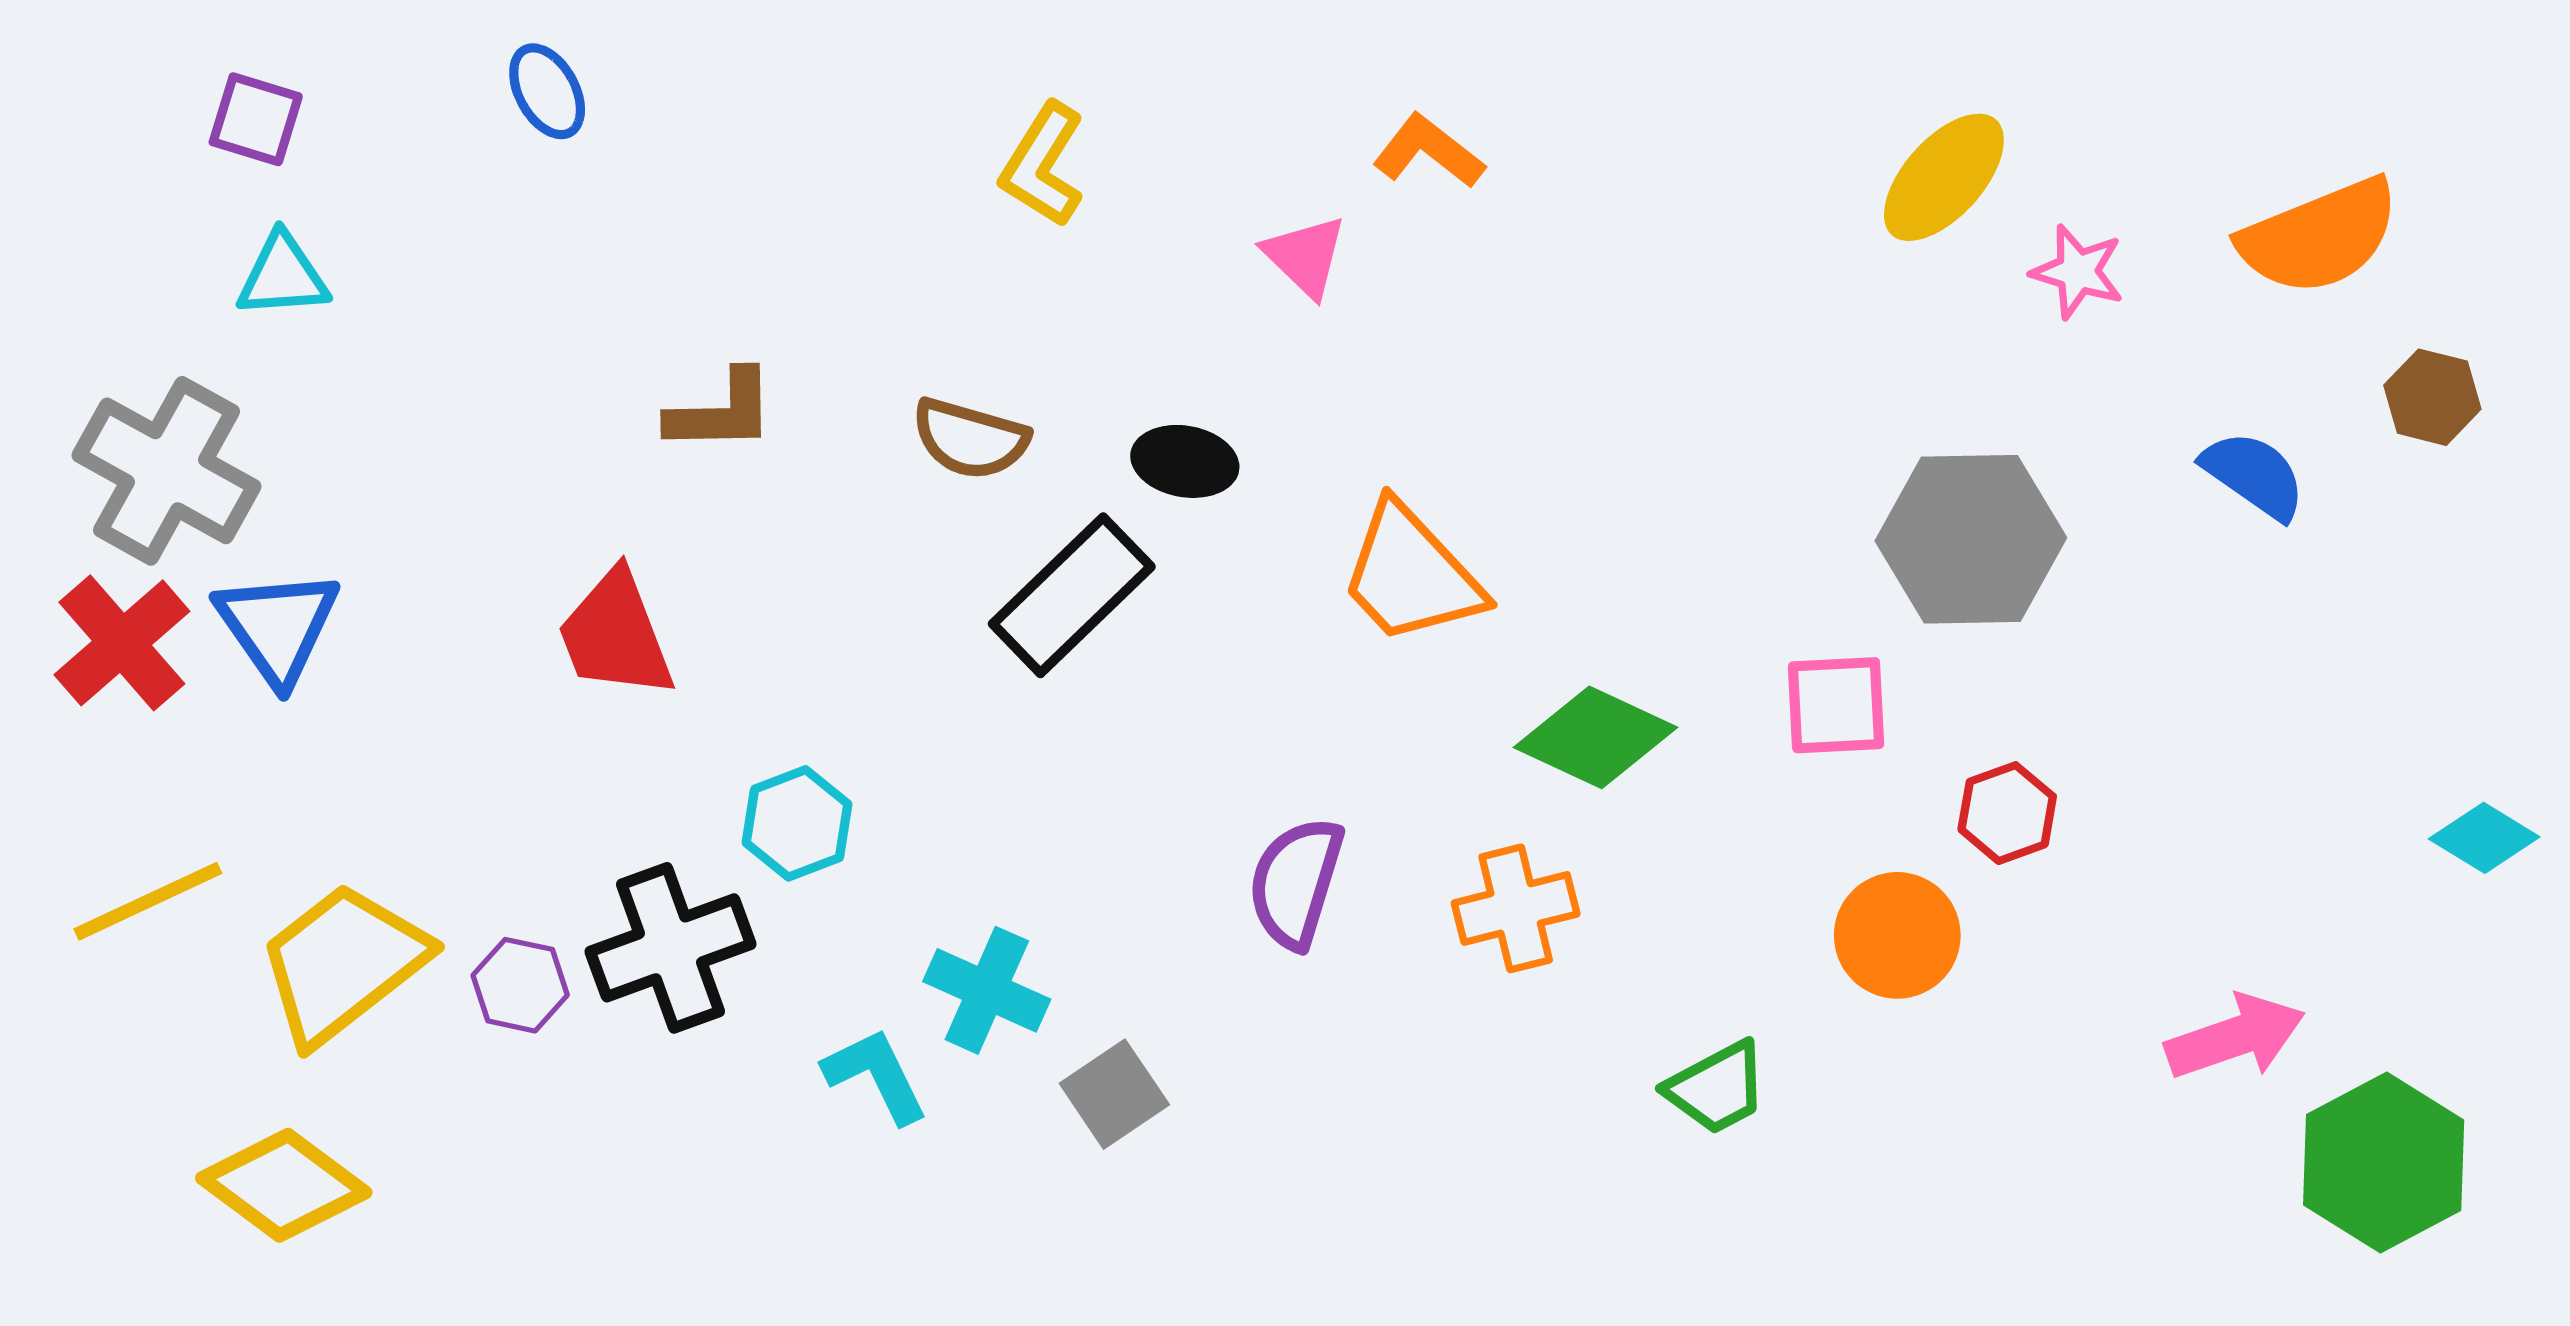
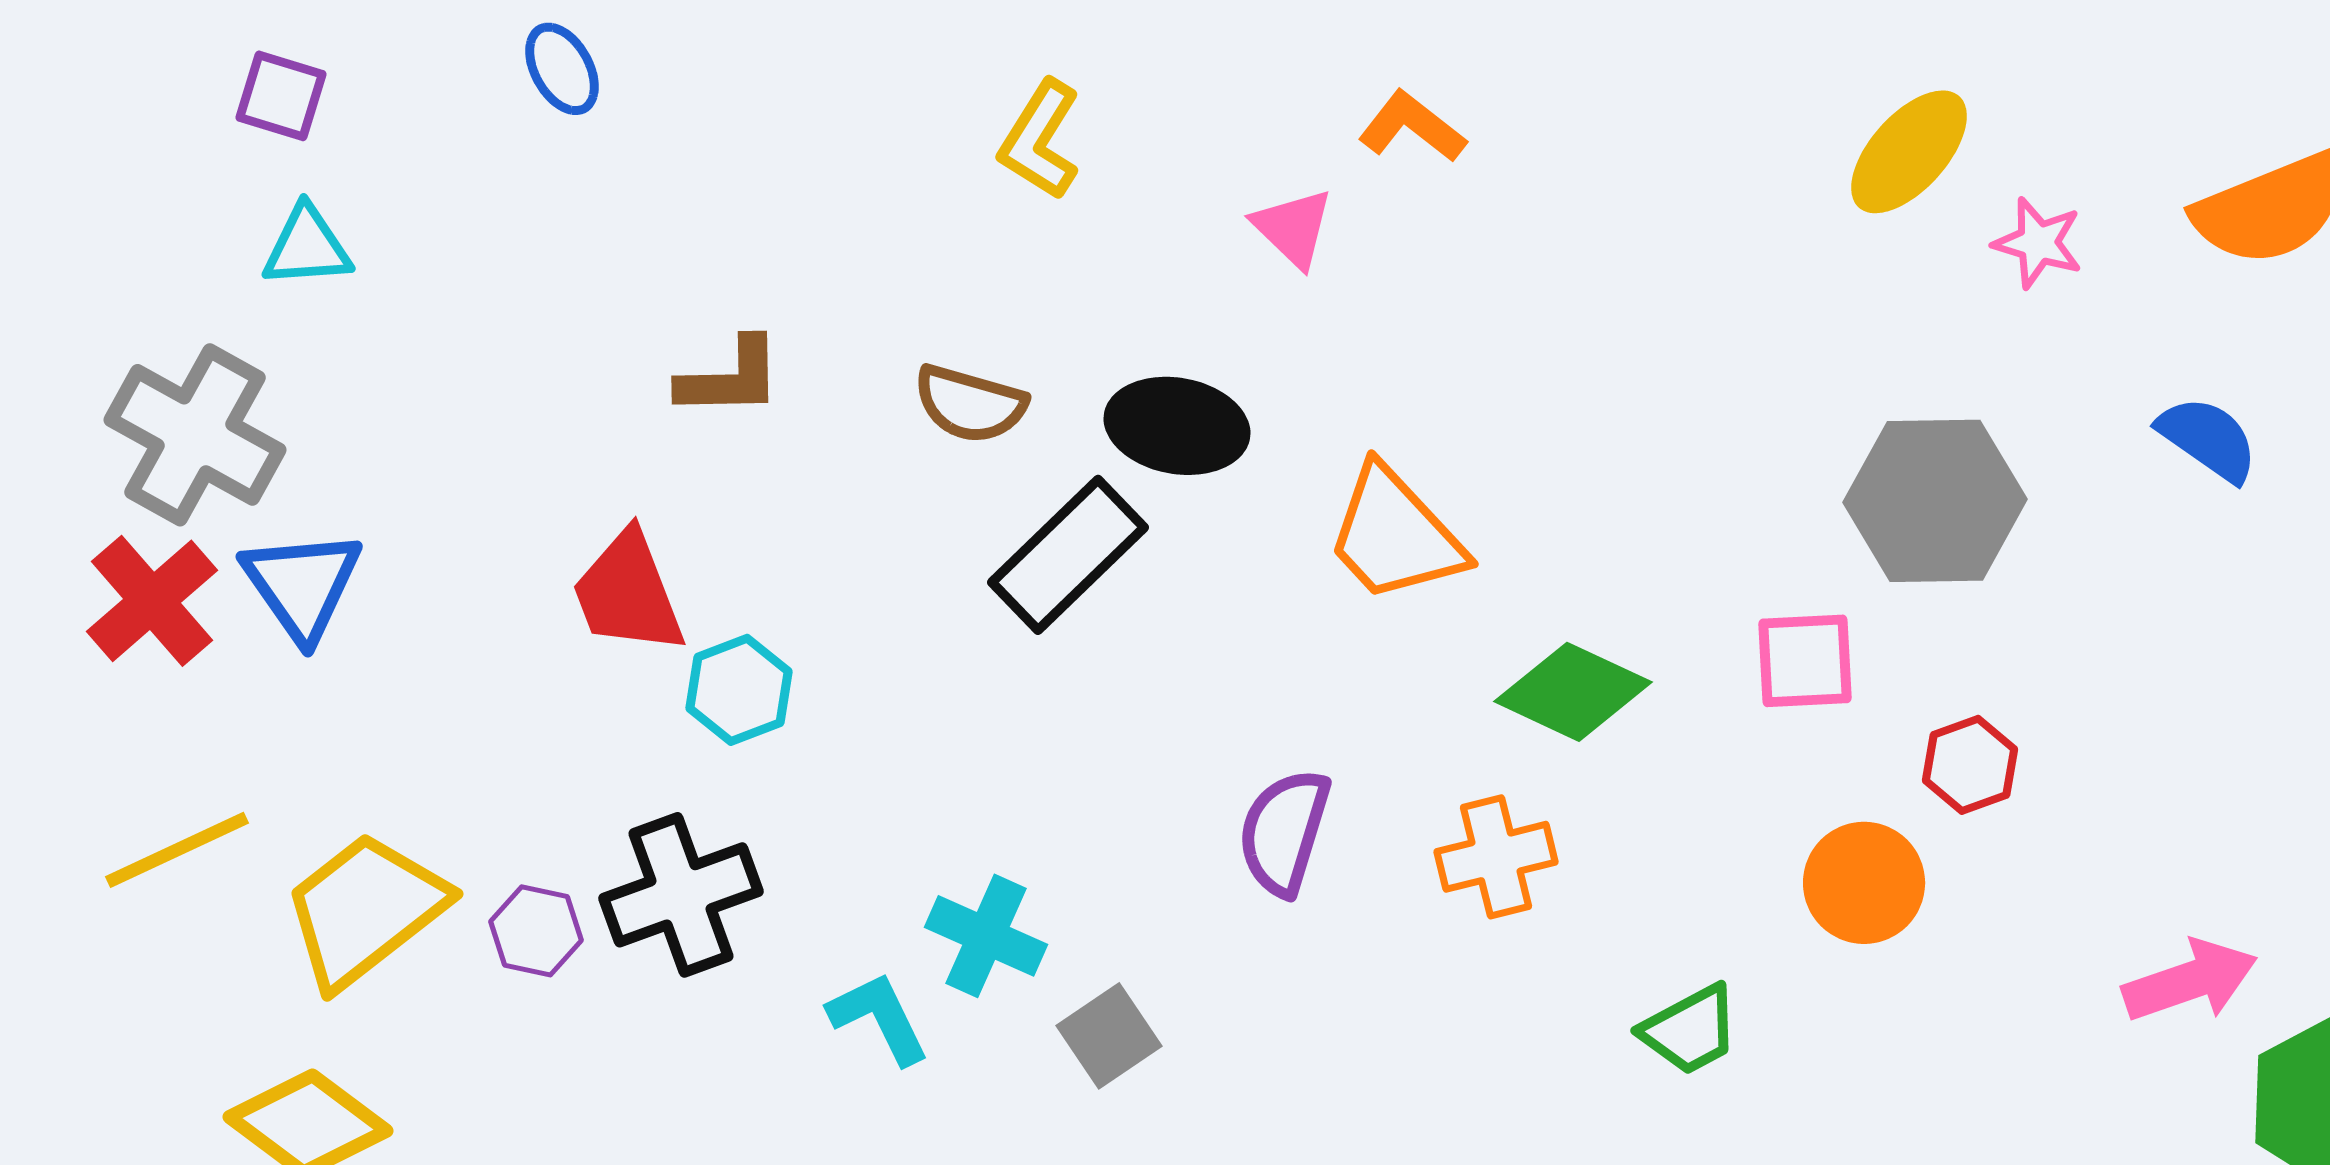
black ellipse: (1185, 461) -> (1177, 426), size x1.4
cyan hexagon: (797, 823) -> (739, 690), moved

